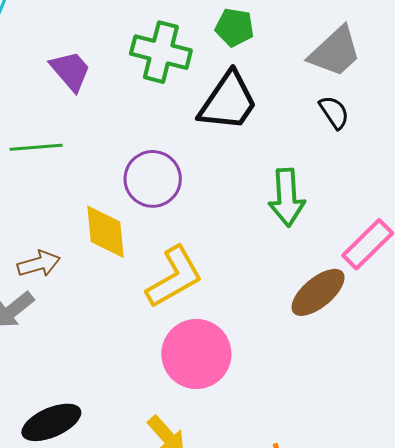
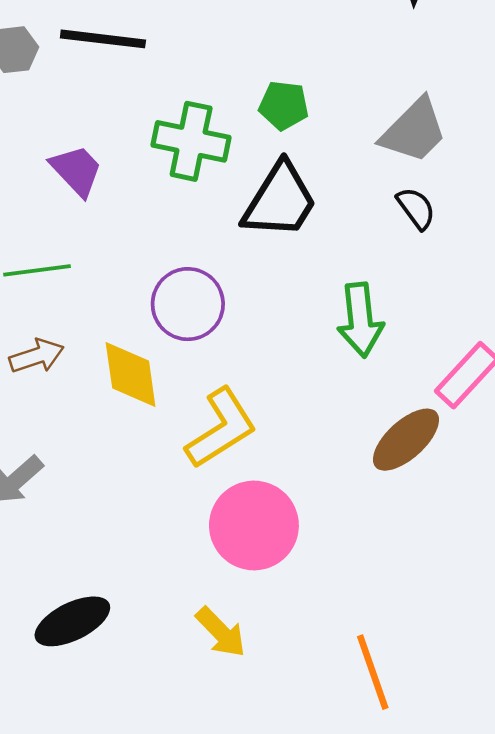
brown arrow: (39, 264) -> (37, 356), moved

